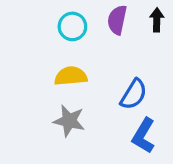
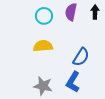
gray star: (69, 121) -> (43, 86), moved
blue L-shape: (144, 136) -> (73, 82), moved

